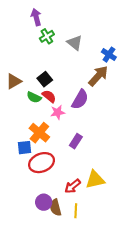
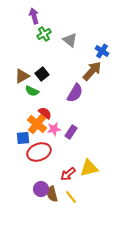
brown triangle: (14, 81) -> (22, 76), moved
red semicircle: (49, 96) -> (45, 113), moved
pink star: (58, 112) -> (54, 129), moved
yellow line: (76, 211) -> (71, 197), turned -40

